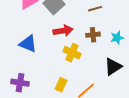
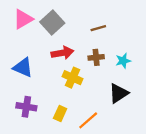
purple cross: (20, 83) -> (26, 107), moved

